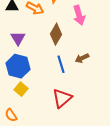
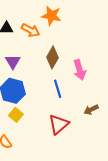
pink arrow: (79, 15) -> (80, 70), moved
brown arrow: (82, 58) -> (91, 110), moved

